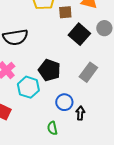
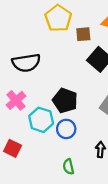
blue circle: (64, 102) -> (66, 129), moved

